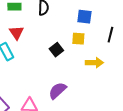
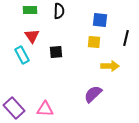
black square: (56, 50) -> (56, 52), moved, turned 32
purple semicircle: (57, 91) -> (93, 94), moved

